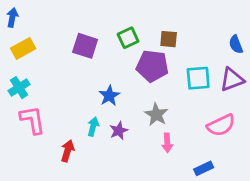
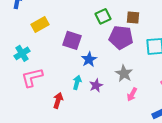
purple square: (85, 46) -> (72, 40), moved
yellow rectangle: (23, 48) -> (40, 24), moved
pink L-shape: (33, 120) -> (32, 77), turned -95
pink arrow: (167, 143) -> (132, 94), turned 32

